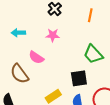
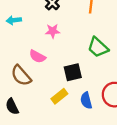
cyan arrow: (18, 33) -> (14, 20), moved
black square: (79, 78) -> (73, 72), moved

